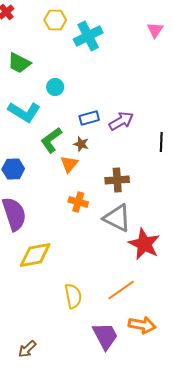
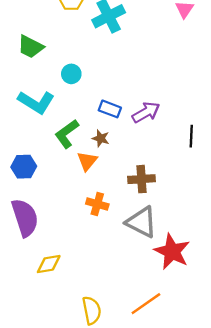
blue rectangle: (89, 118) -> (110, 109), turned 36
yellow diamond: (35, 255) -> (49, 264), size x0.7

